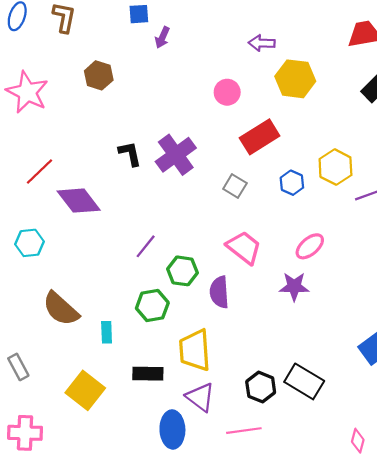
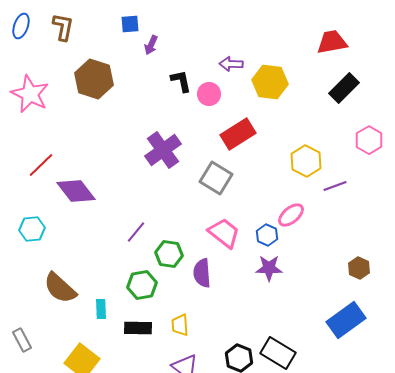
purple arrow: (262, 43) -> (231, 64), moved
brown hexagon: (99, 75) -> (94, 79), size x1.5
black L-shape: (130, 154) -> (181, 81), moved
blue hexagon: (292, 183) -> (267, 235), moved
gray square: (235, 186) -> (216, 178), size x1.5
pink ellipse: (310, 246) -> (291, 215), moved
yellow trapezoid: (195, 350) -> (180, 325), size x0.6
black rectangle: (148, 374) -> (138, 328), moved

